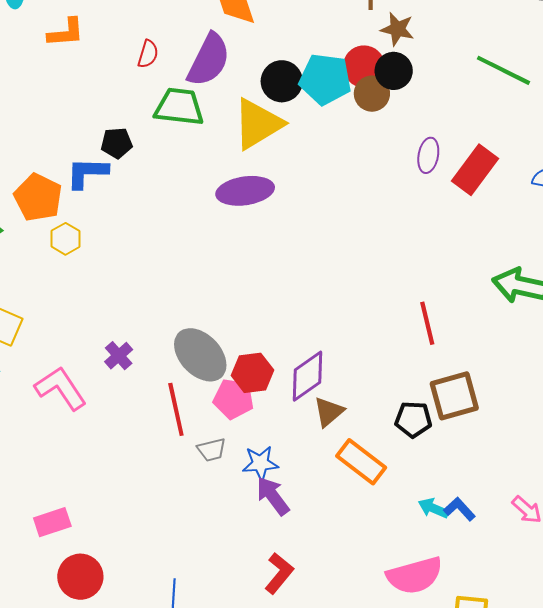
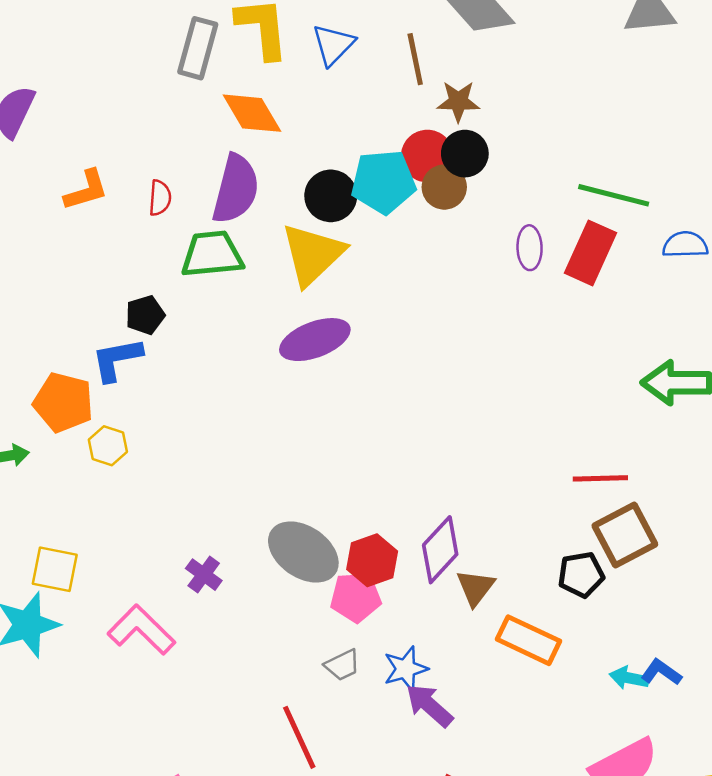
orange L-shape: (66, 33) -> (86, 190), moved
green line: (503, 70) -> (614, 195), moved
red line: (427, 323) -> (600, 478), moved, turned -66
red line: (176, 409) -> (299, 737), moved

